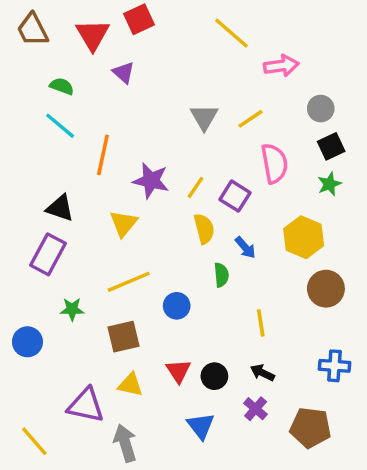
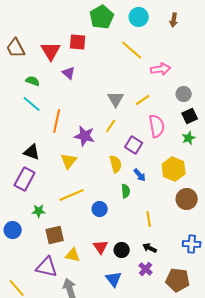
red square: (139, 19) -> (78, 42), turned 30
yellow line: (196, 187) -> (111, 126), moved
brown square: (123, 337) -> (55, 235), moved

